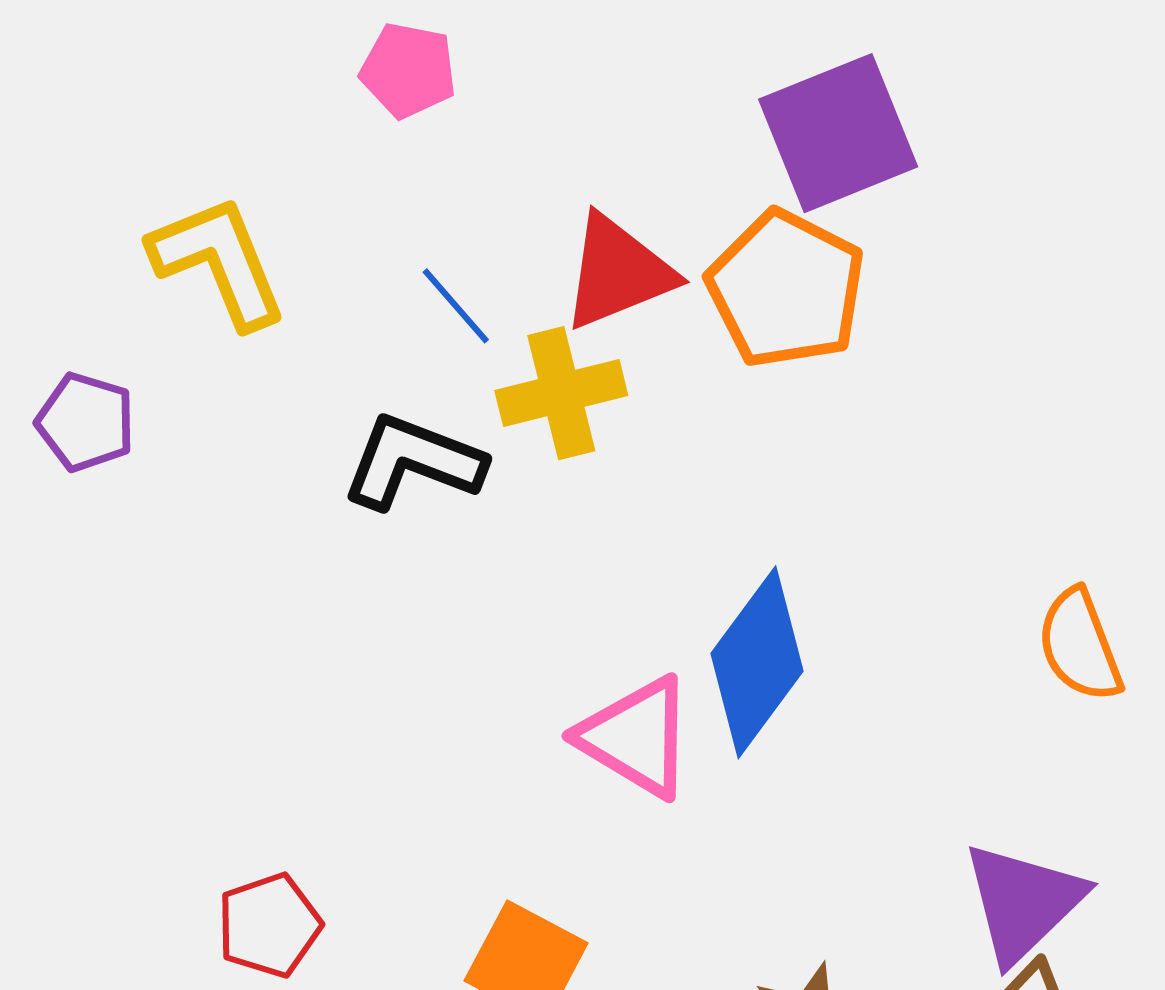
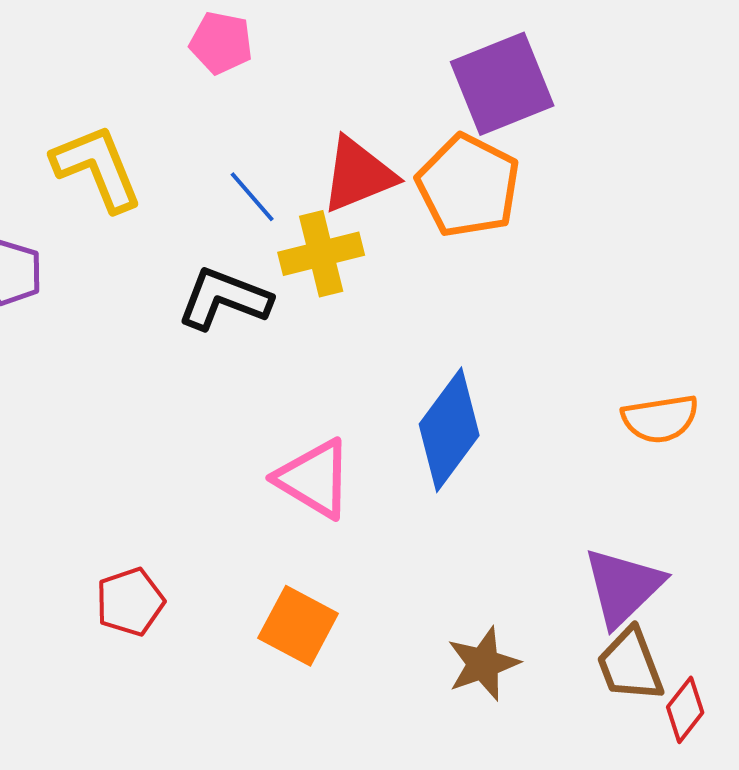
orange semicircle: (1080, 645) -> (660, 419), turned -78
pink triangle: (636, 737) -> (314, 479), moved

